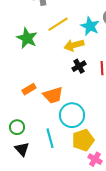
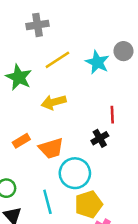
yellow arrow: (74, 45) -> (54, 102), moved
black cross: (79, 66) -> (100, 138), moved

